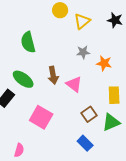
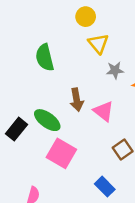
yellow triangle: (82, 21) -> (98, 43), moved, turned -30
green ellipse: (23, 79) -> (47, 120), moved
blue rectangle: (85, 143) -> (105, 187), moved

